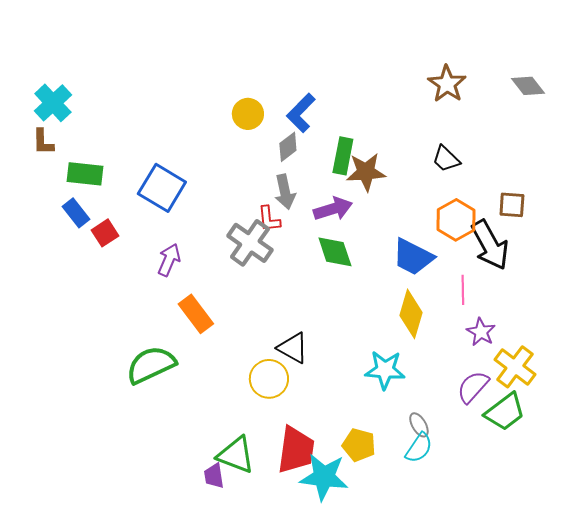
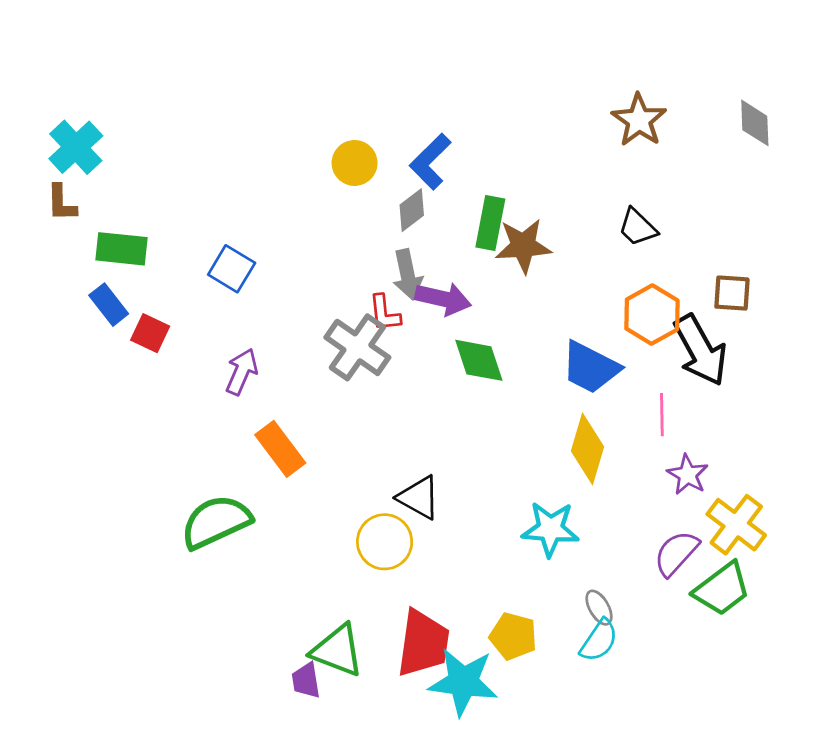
gray diamond: (528, 86) -> (755, 123), turned 36
blue square: (162, 188) -> (232, 269), size x0.7
purple arrow: (333, 209) -> (443, 299), moved, turned 30
red square: (105, 233) -> (150, 333), turned -32

